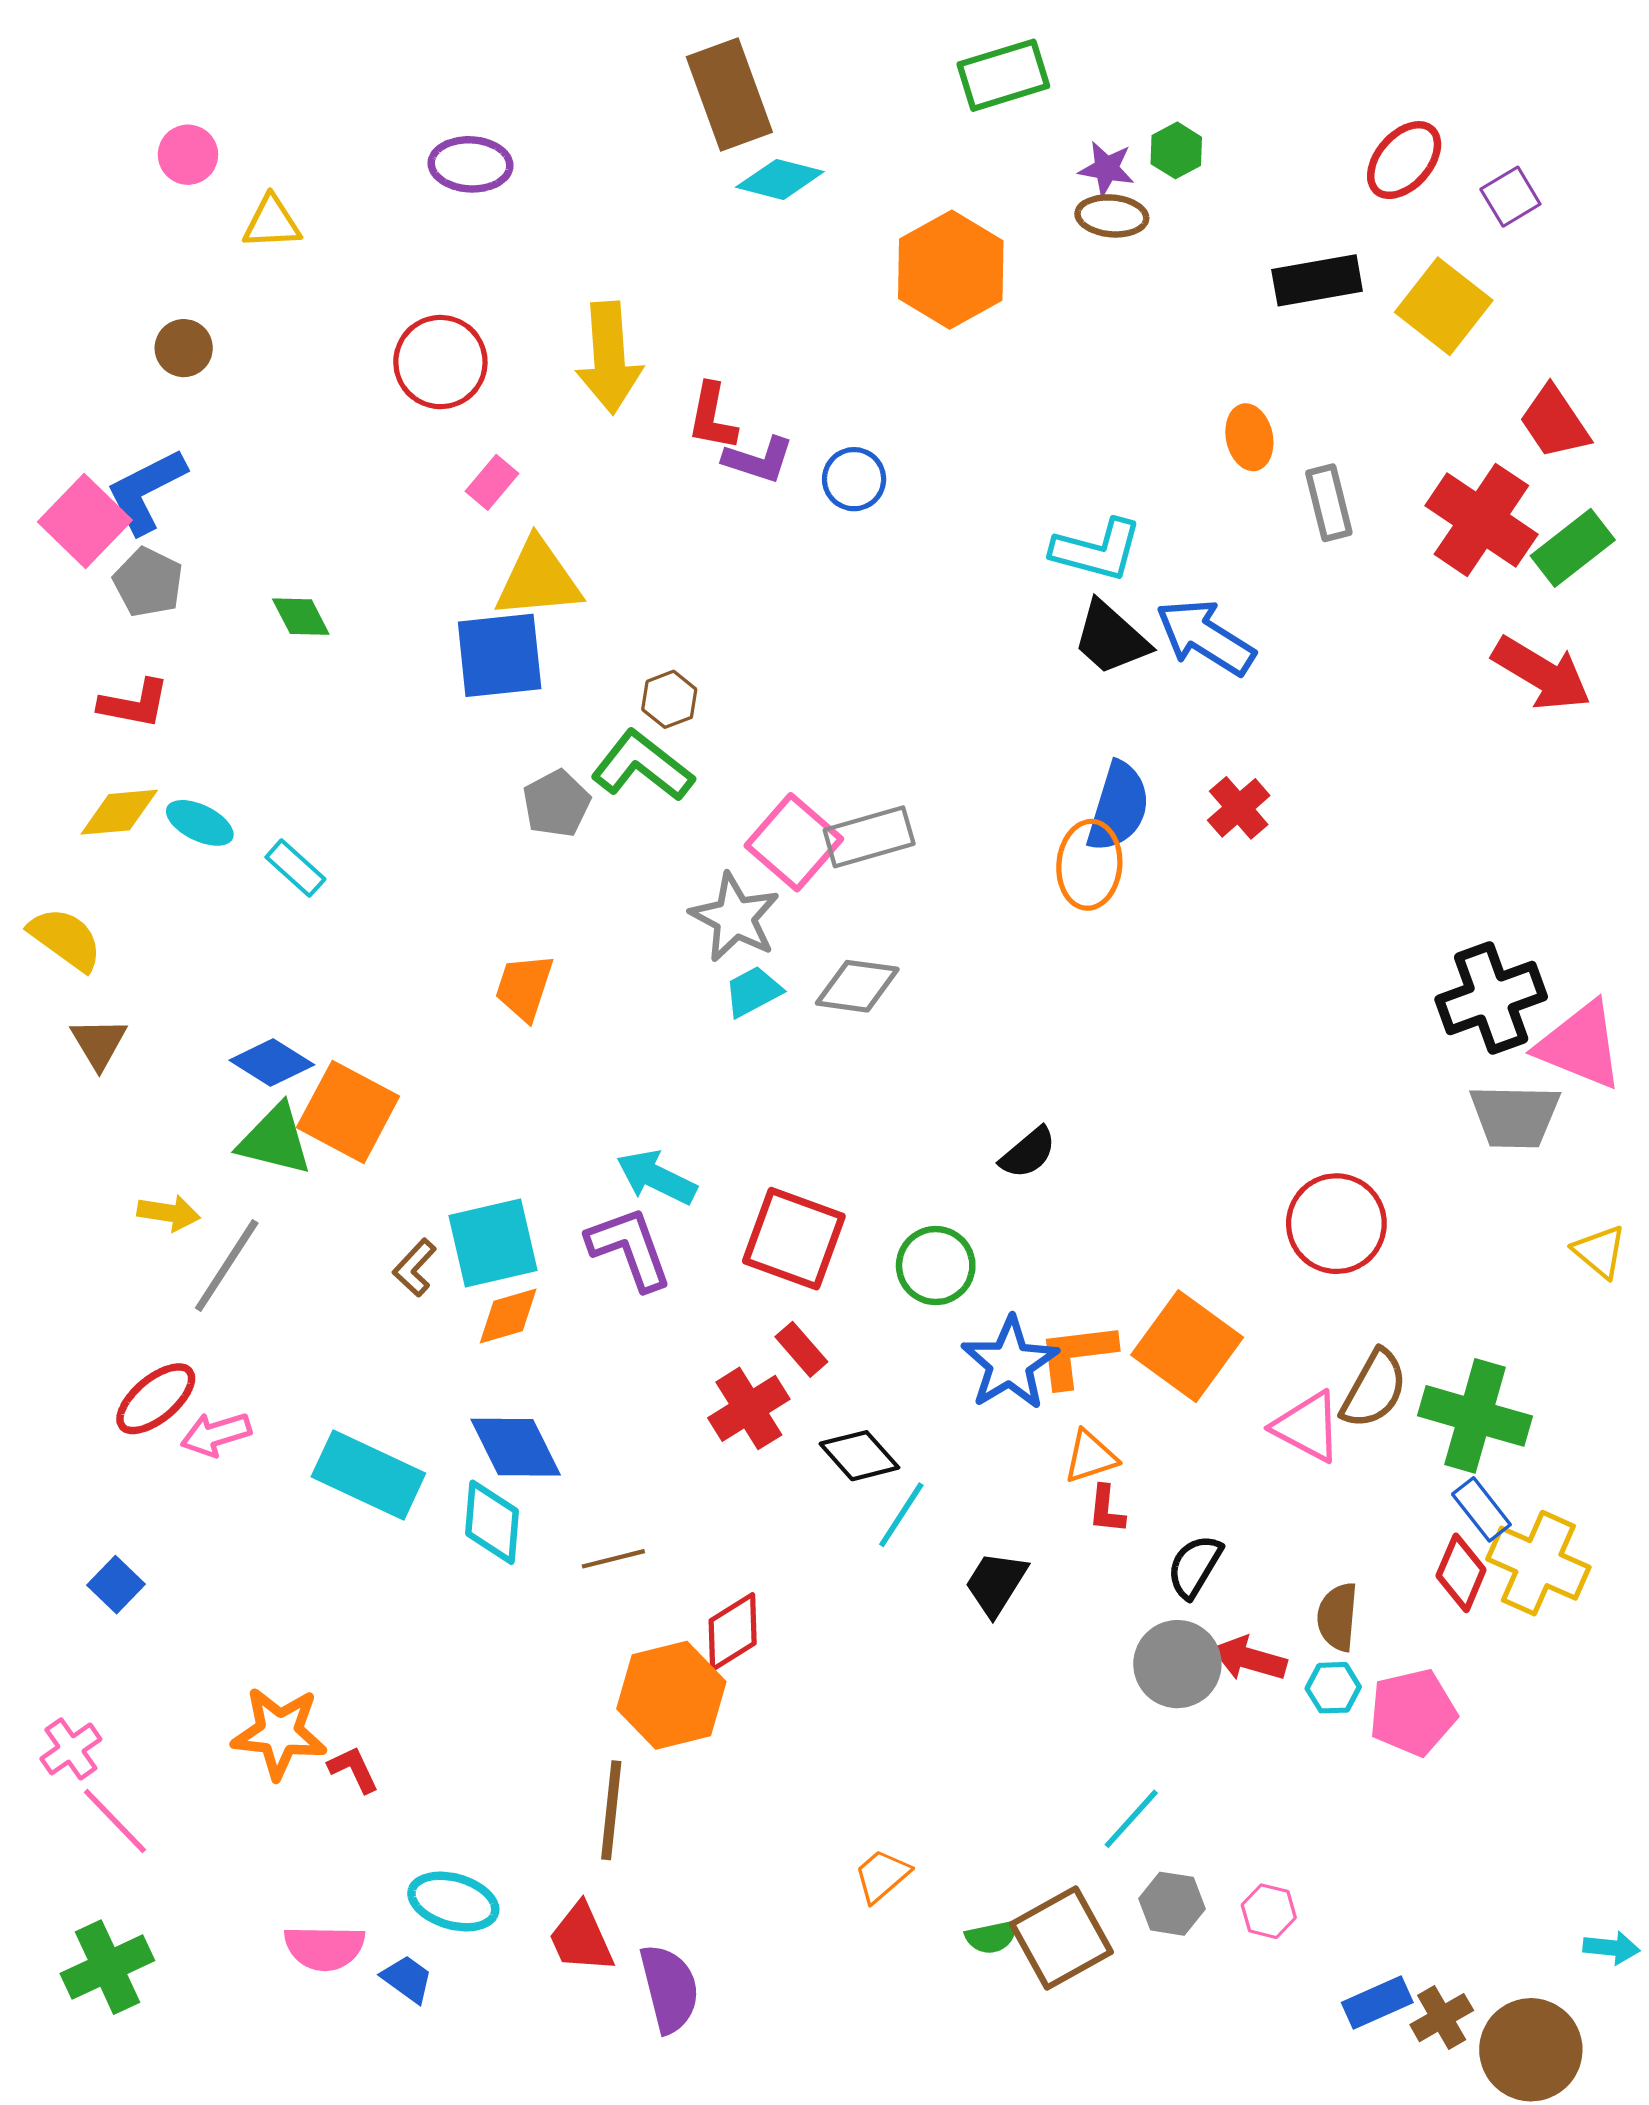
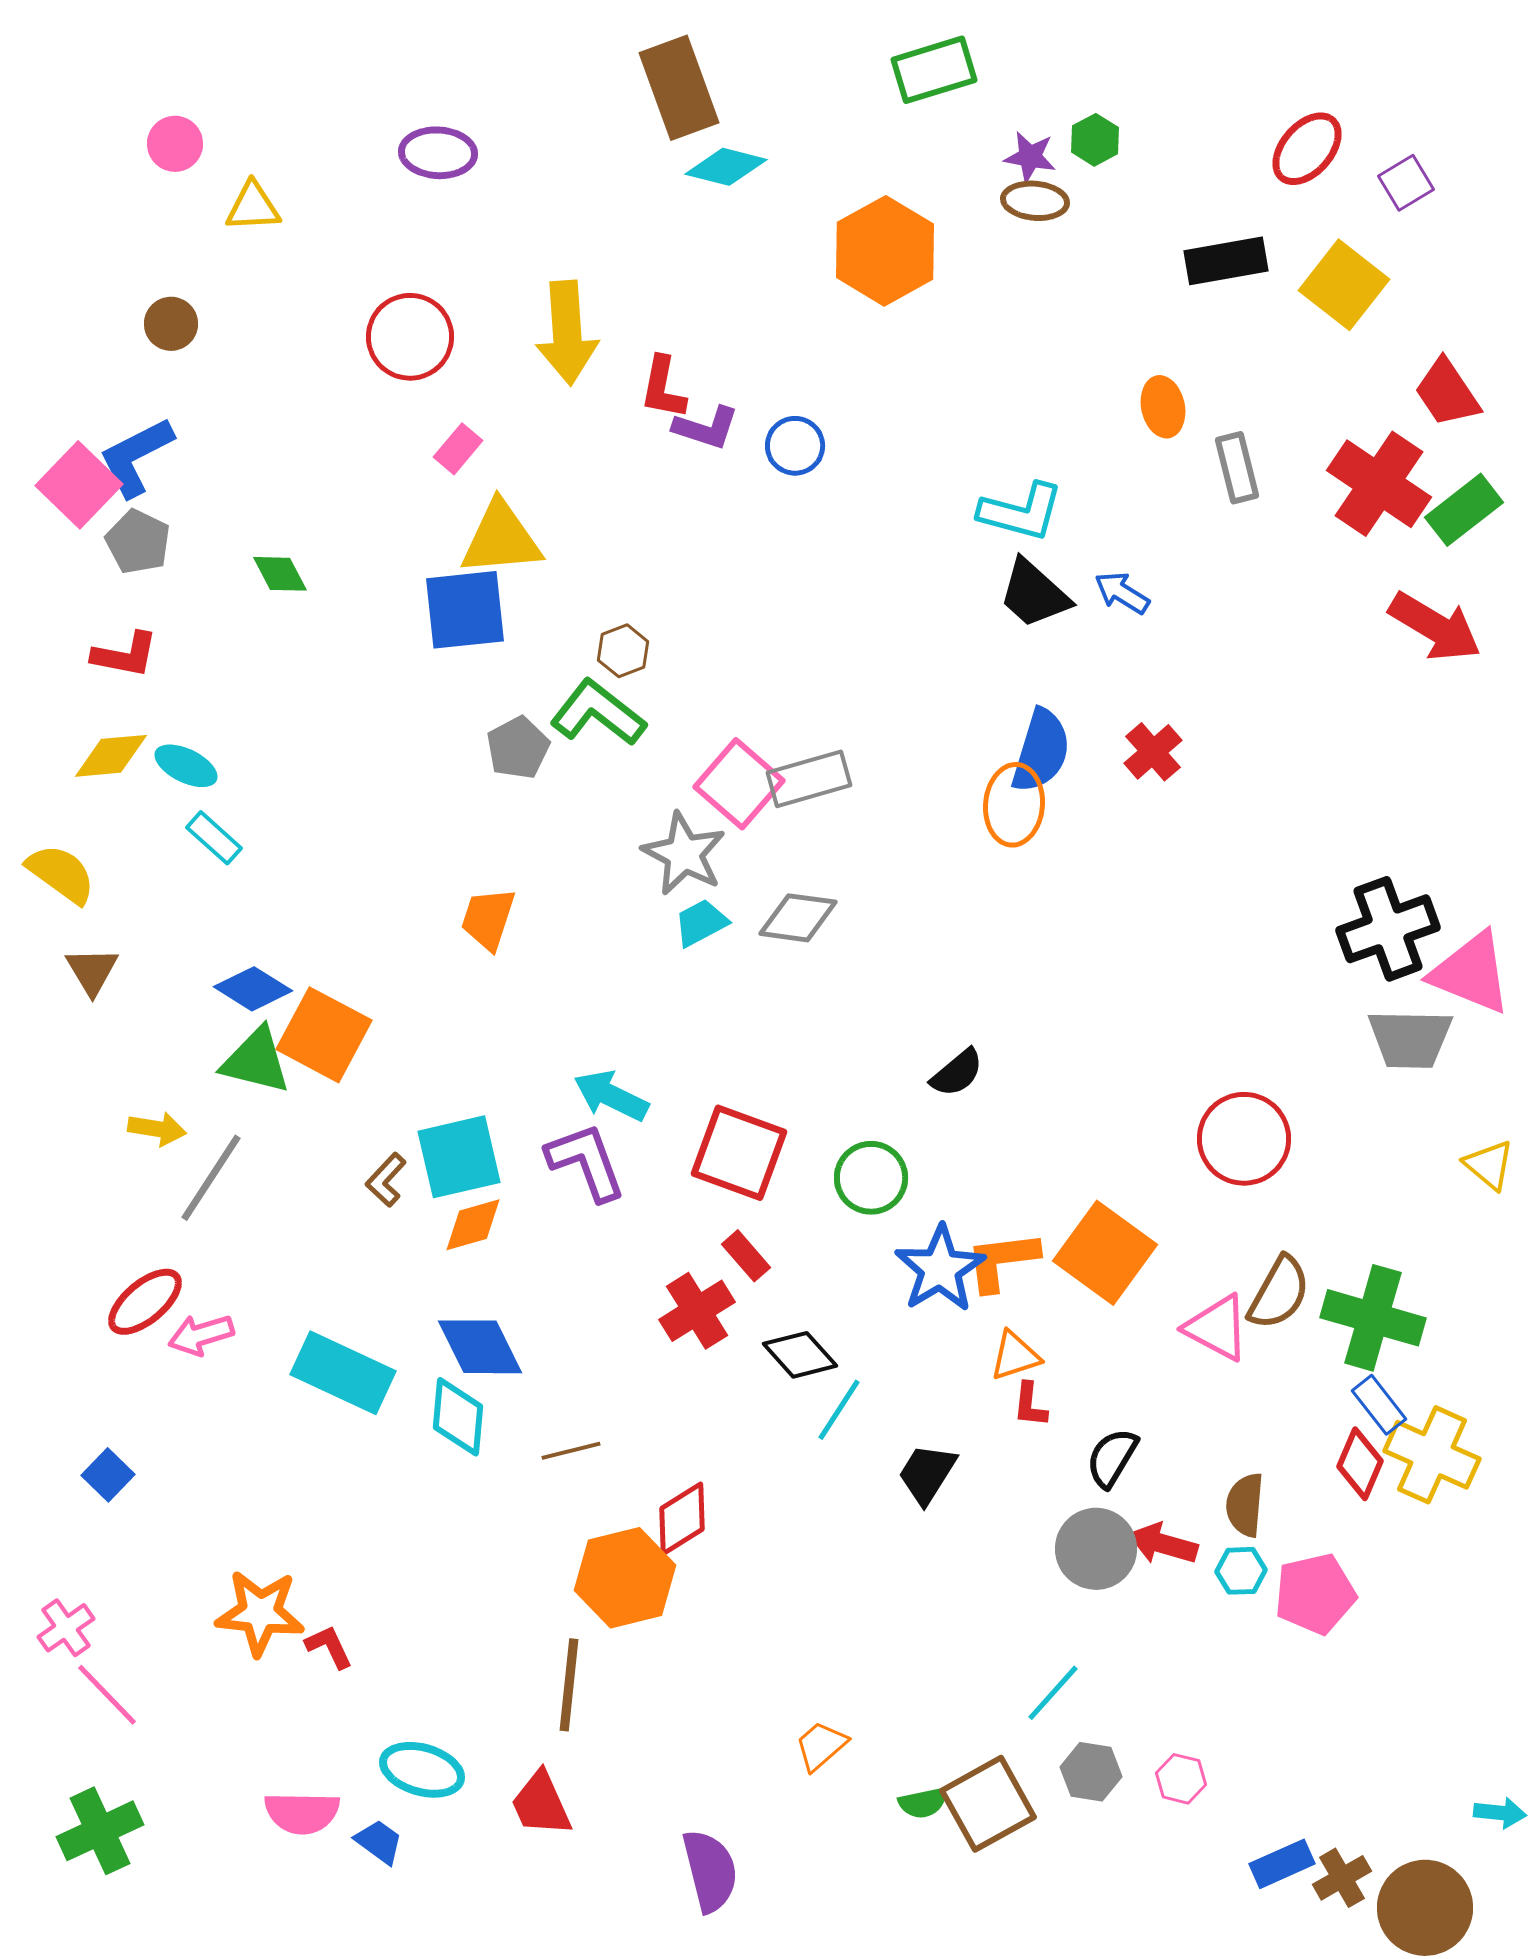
blue arrow: (1205, 637) -> (1122, 593), size x0.6
cyan rectangle: (295, 868) -> (214, 838), moved
purple semicircle: (669, 1989) -> (710, 1871), moved

